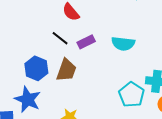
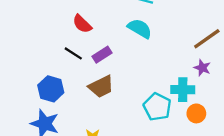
cyan semicircle: (123, 44) -> (140, 29), moved, turned -150
brown trapezoid: (66, 70) -> (101, 87), moved, turned 50

